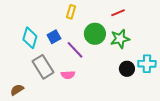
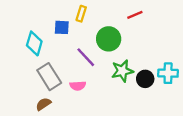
blue square: (54, 37) -> (62, 27), moved, turned 32
green star: (120, 39) -> (122, 71), moved
brown semicircle: (17, 90) -> (43, 104), moved

